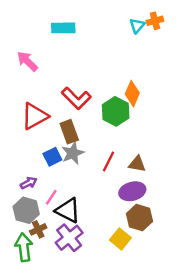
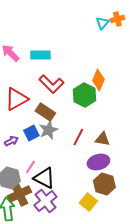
cyan rectangle: (63, 28) -> (40, 55), moved
brown rectangle: (69, 132) -> (45, 112), turned -36
purple arrow: (29, 183) -> (11, 141), moved
brown cross: (38, 229) -> (19, 194), size x1.6

